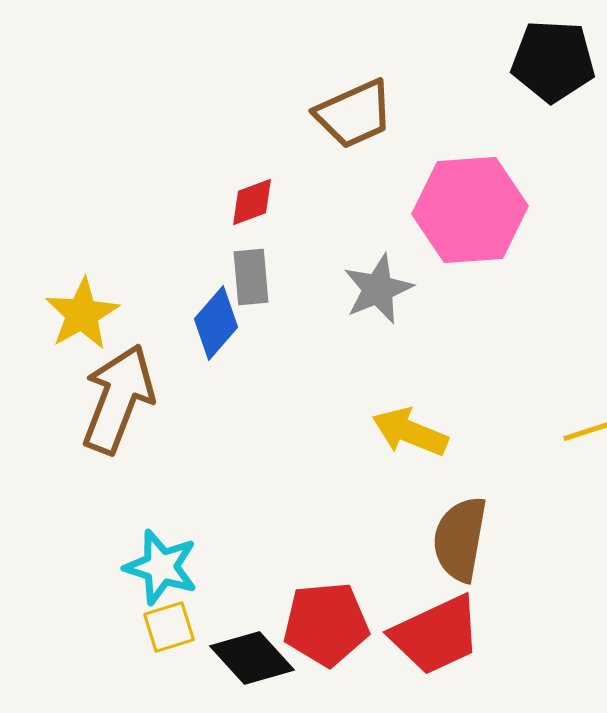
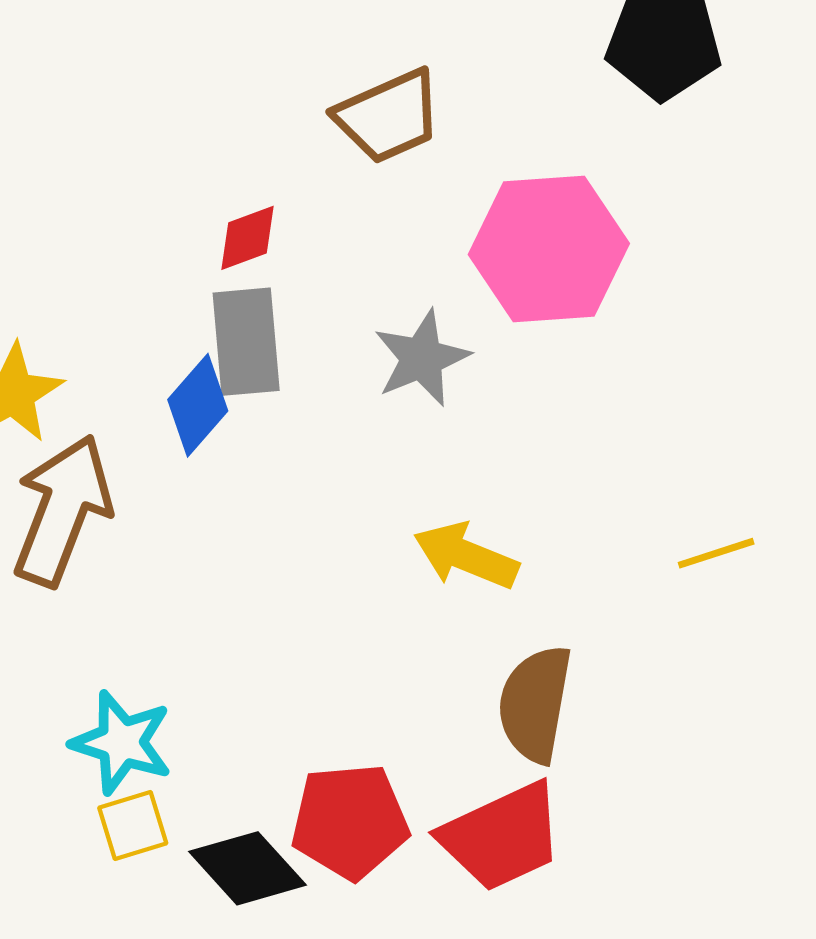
gray rectangle: (251, 277) -> (246, 342), size x1.4

